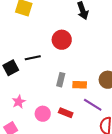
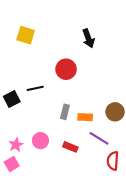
pink star: (19, 102) -> (16, 145), moved
pink circle: (43, 114) -> (40, 141), moved

